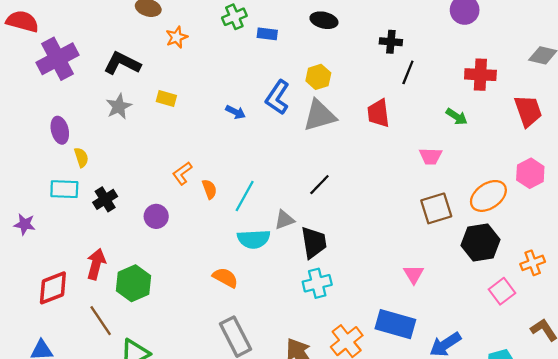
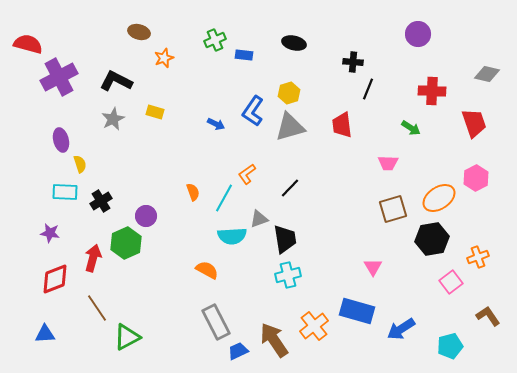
orange L-shape: (182, 173) -> (247, 174), moved
purple star: (25, 224) -> (50, 233), moved
green hexagon: (133, 283) -> (126, 243), moved

